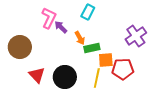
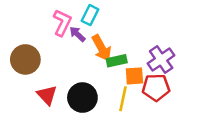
cyan rectangle: (88, 12) -> (90, 15), moved
purple cross: (136, 36) -> (161, 59), moved
orange arrow: (80, 38) -> (101, 48), size x1.5

